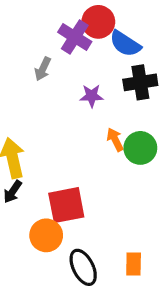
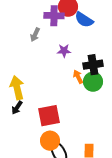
purple cross: (75, 37) -> (54, 16), turned -30
black cross: (140, 82) -> (93, 65), moved
orange circle: (46, 235) -> (50, 141), moved

